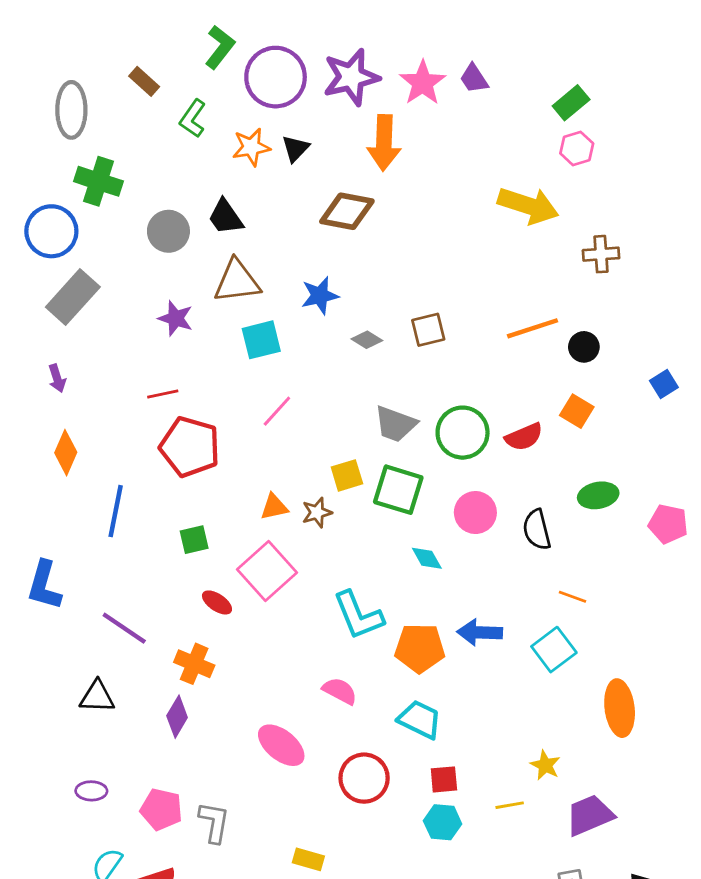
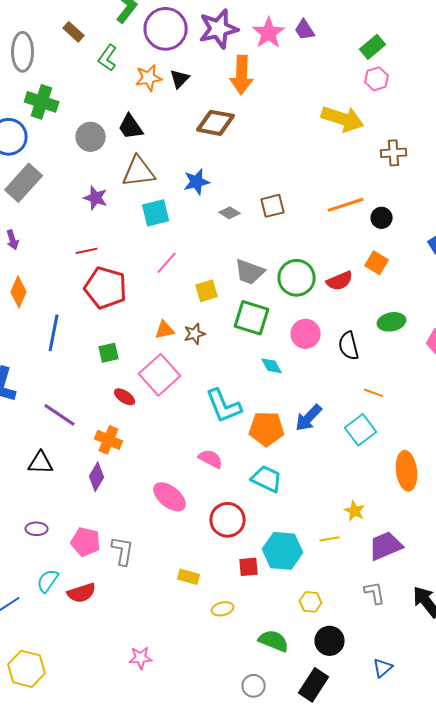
yellow square: (347, 475) -> (207, 291), moved
blue arrow: (480, 632) -> (309, 418), turned -48
red square: (444, 779) -> (249, 567), moved
cyan hexagon: (443, 822) -> (283, 551), size x1.5

